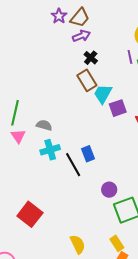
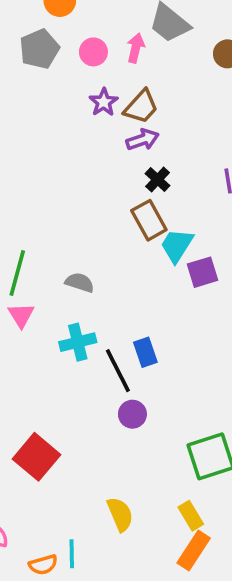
gray semicircle: (44, 125) -> (80, 282), moved
purple circle: (109, 190) -> (132, 414), moved

